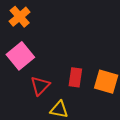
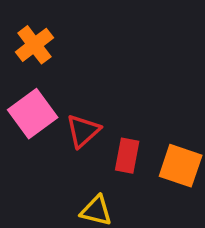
red triangle: (40, 86) -> (83, 131), moved

